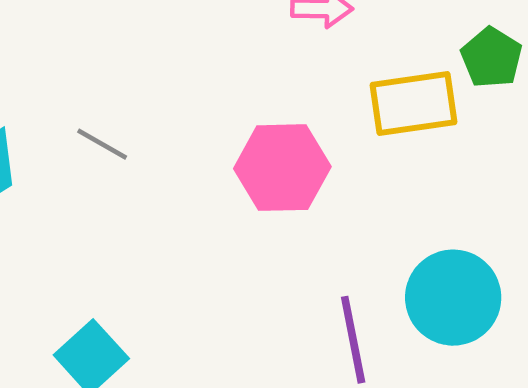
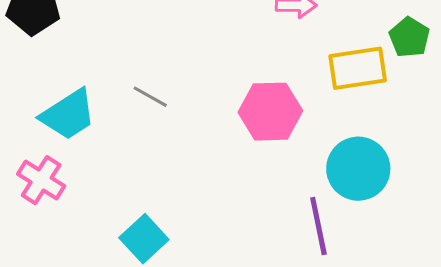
cyan circle: (453, 298) -> (358, 169), moved

